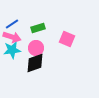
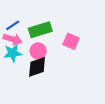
green rectangle: (38, 28) -> (40, 30), size x1.5

